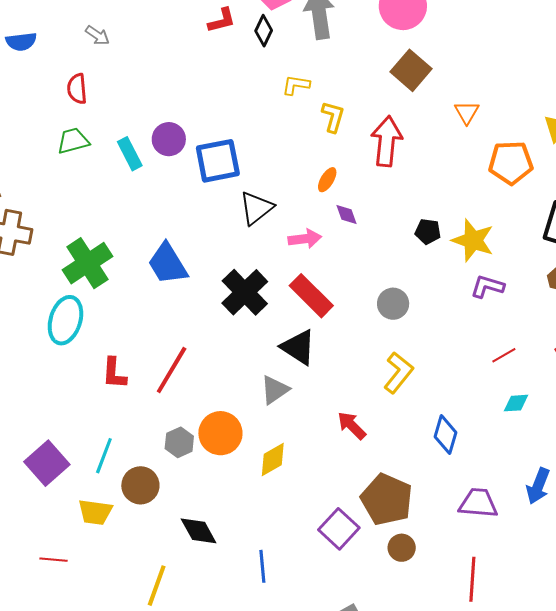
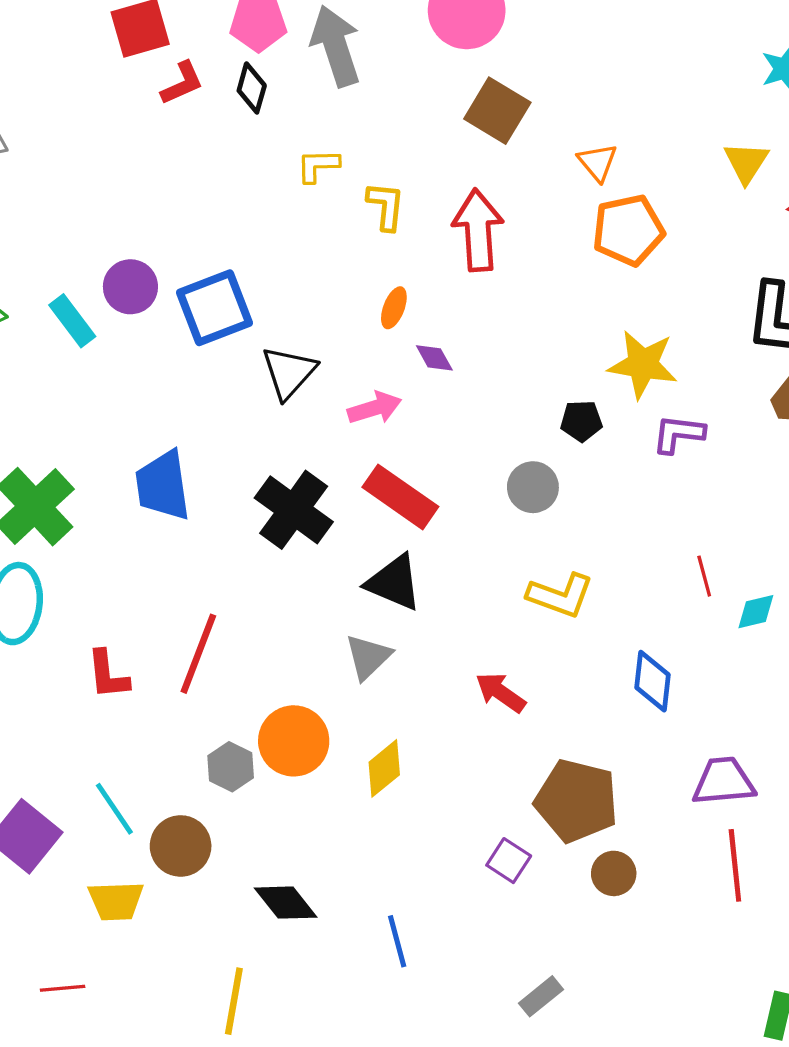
orange pentagon: (511, 163) -> (628, 230), moved
black pentagon: (428, 232) -> (581, 421), moved
blue trapezoid: (168, 264) -> (163, 486), turned 33
red line: (504, 355) -> (704, 576), moved, turned -65
yellow L-shape: (398, 373) -> (560, 595), turned 81
cyan line: (104, 456) -> (114, 809), turned -45
purple square: (339, 529) -> (509, 861), size x0.7
red line: (472, 579) -> (735, 865), moved

